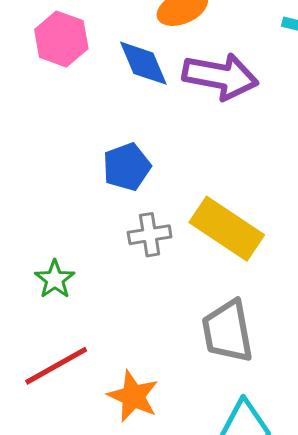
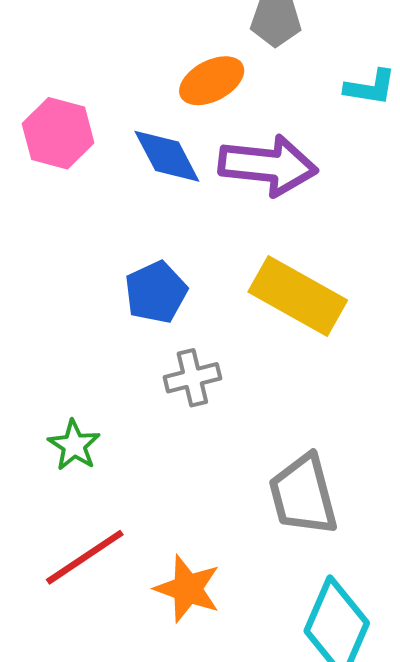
yellow rectangle: (227, 229) -> (298, 296), moved

